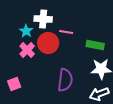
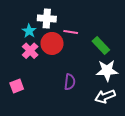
green rectangle: (95, 45) -> (101, 46), turned 36
purple semicircle: (65, 80) -> (70, 82), size x0.7

